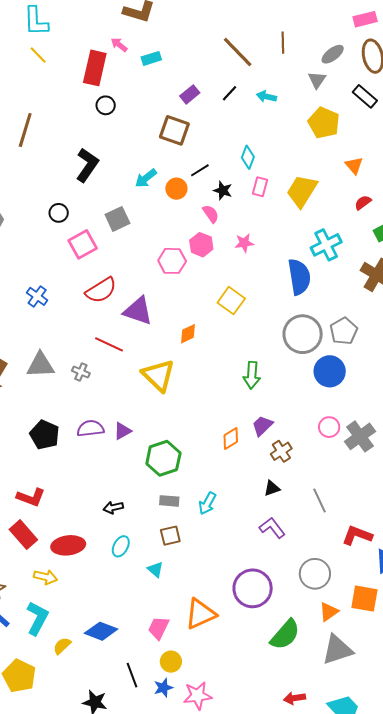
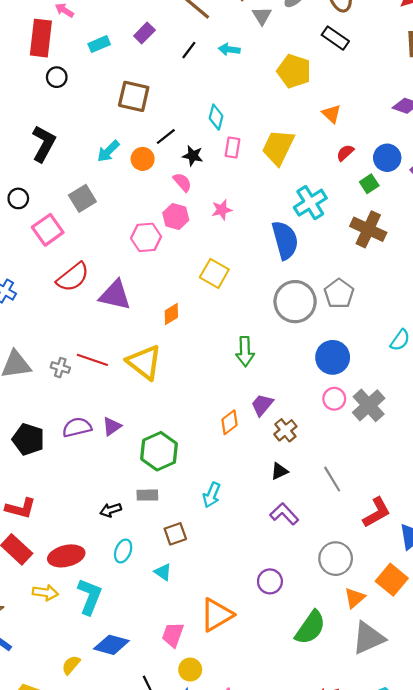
cyan rectangle: (151, 58) -> (99, 44), moved
gray triangle: (317, 80) -> (262, 16), moved
purple rectangle: (190, 94) -> (144, 33), moved
red line: (109, 344) -> (92, 360), moved
blue circle: (330, 371) -> (333, 357), moved
gray rectangle: (169, 501) -> (147, 495), moved
red L-shape: (357, 535) -> (377, 512), turned 136
purple circle: (253, 588) -> (270, 581), size x0.6
orange square: (364, 599) -> (392, 580), turned 36
cyan L-shape: (37, 618) -> (90, 597), moved

